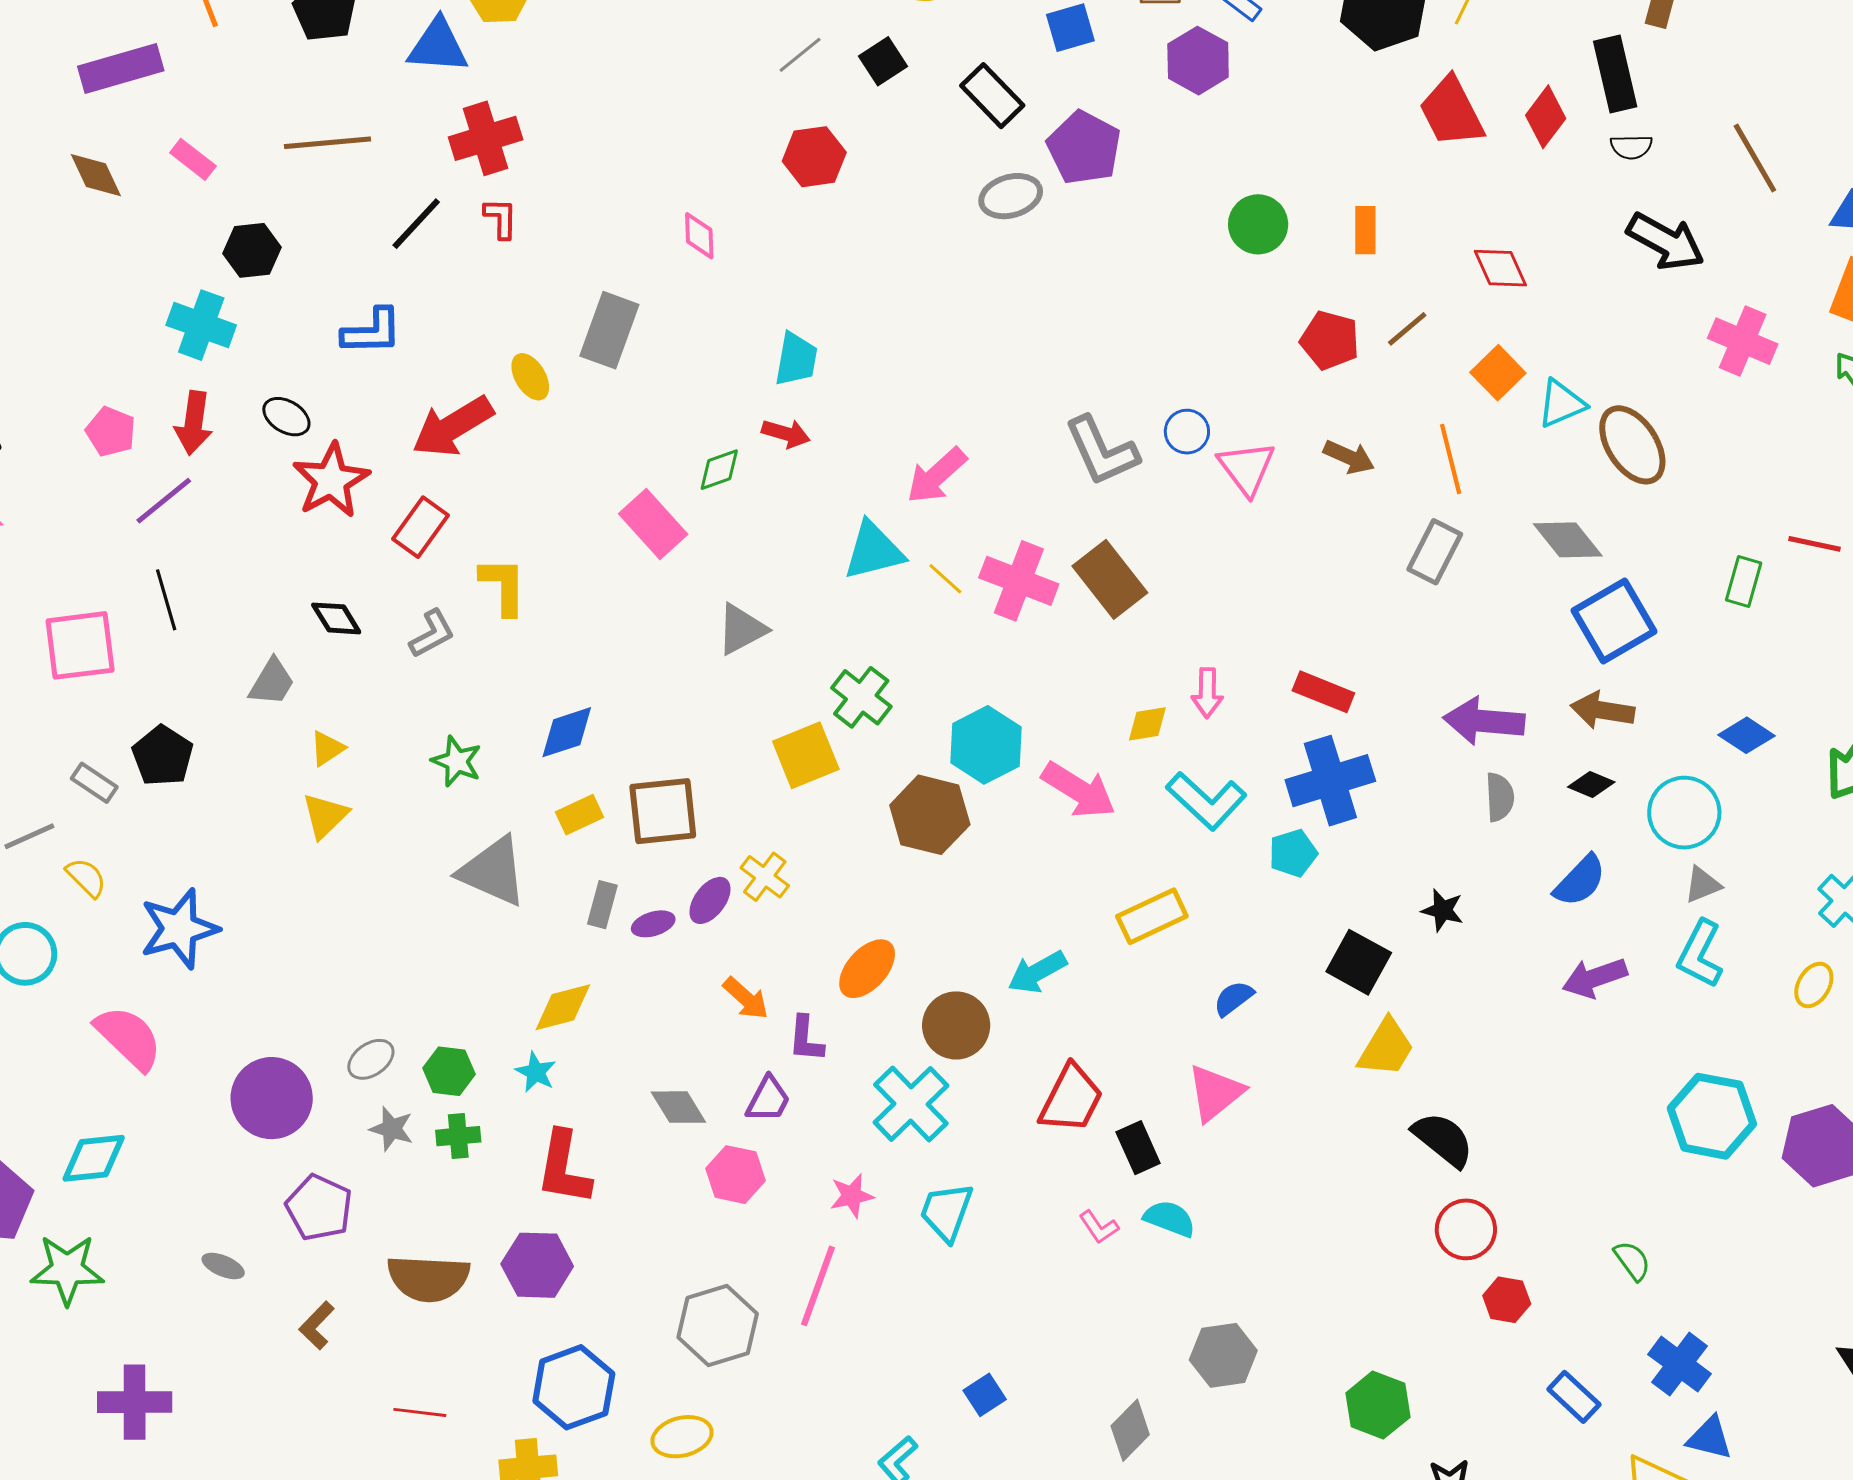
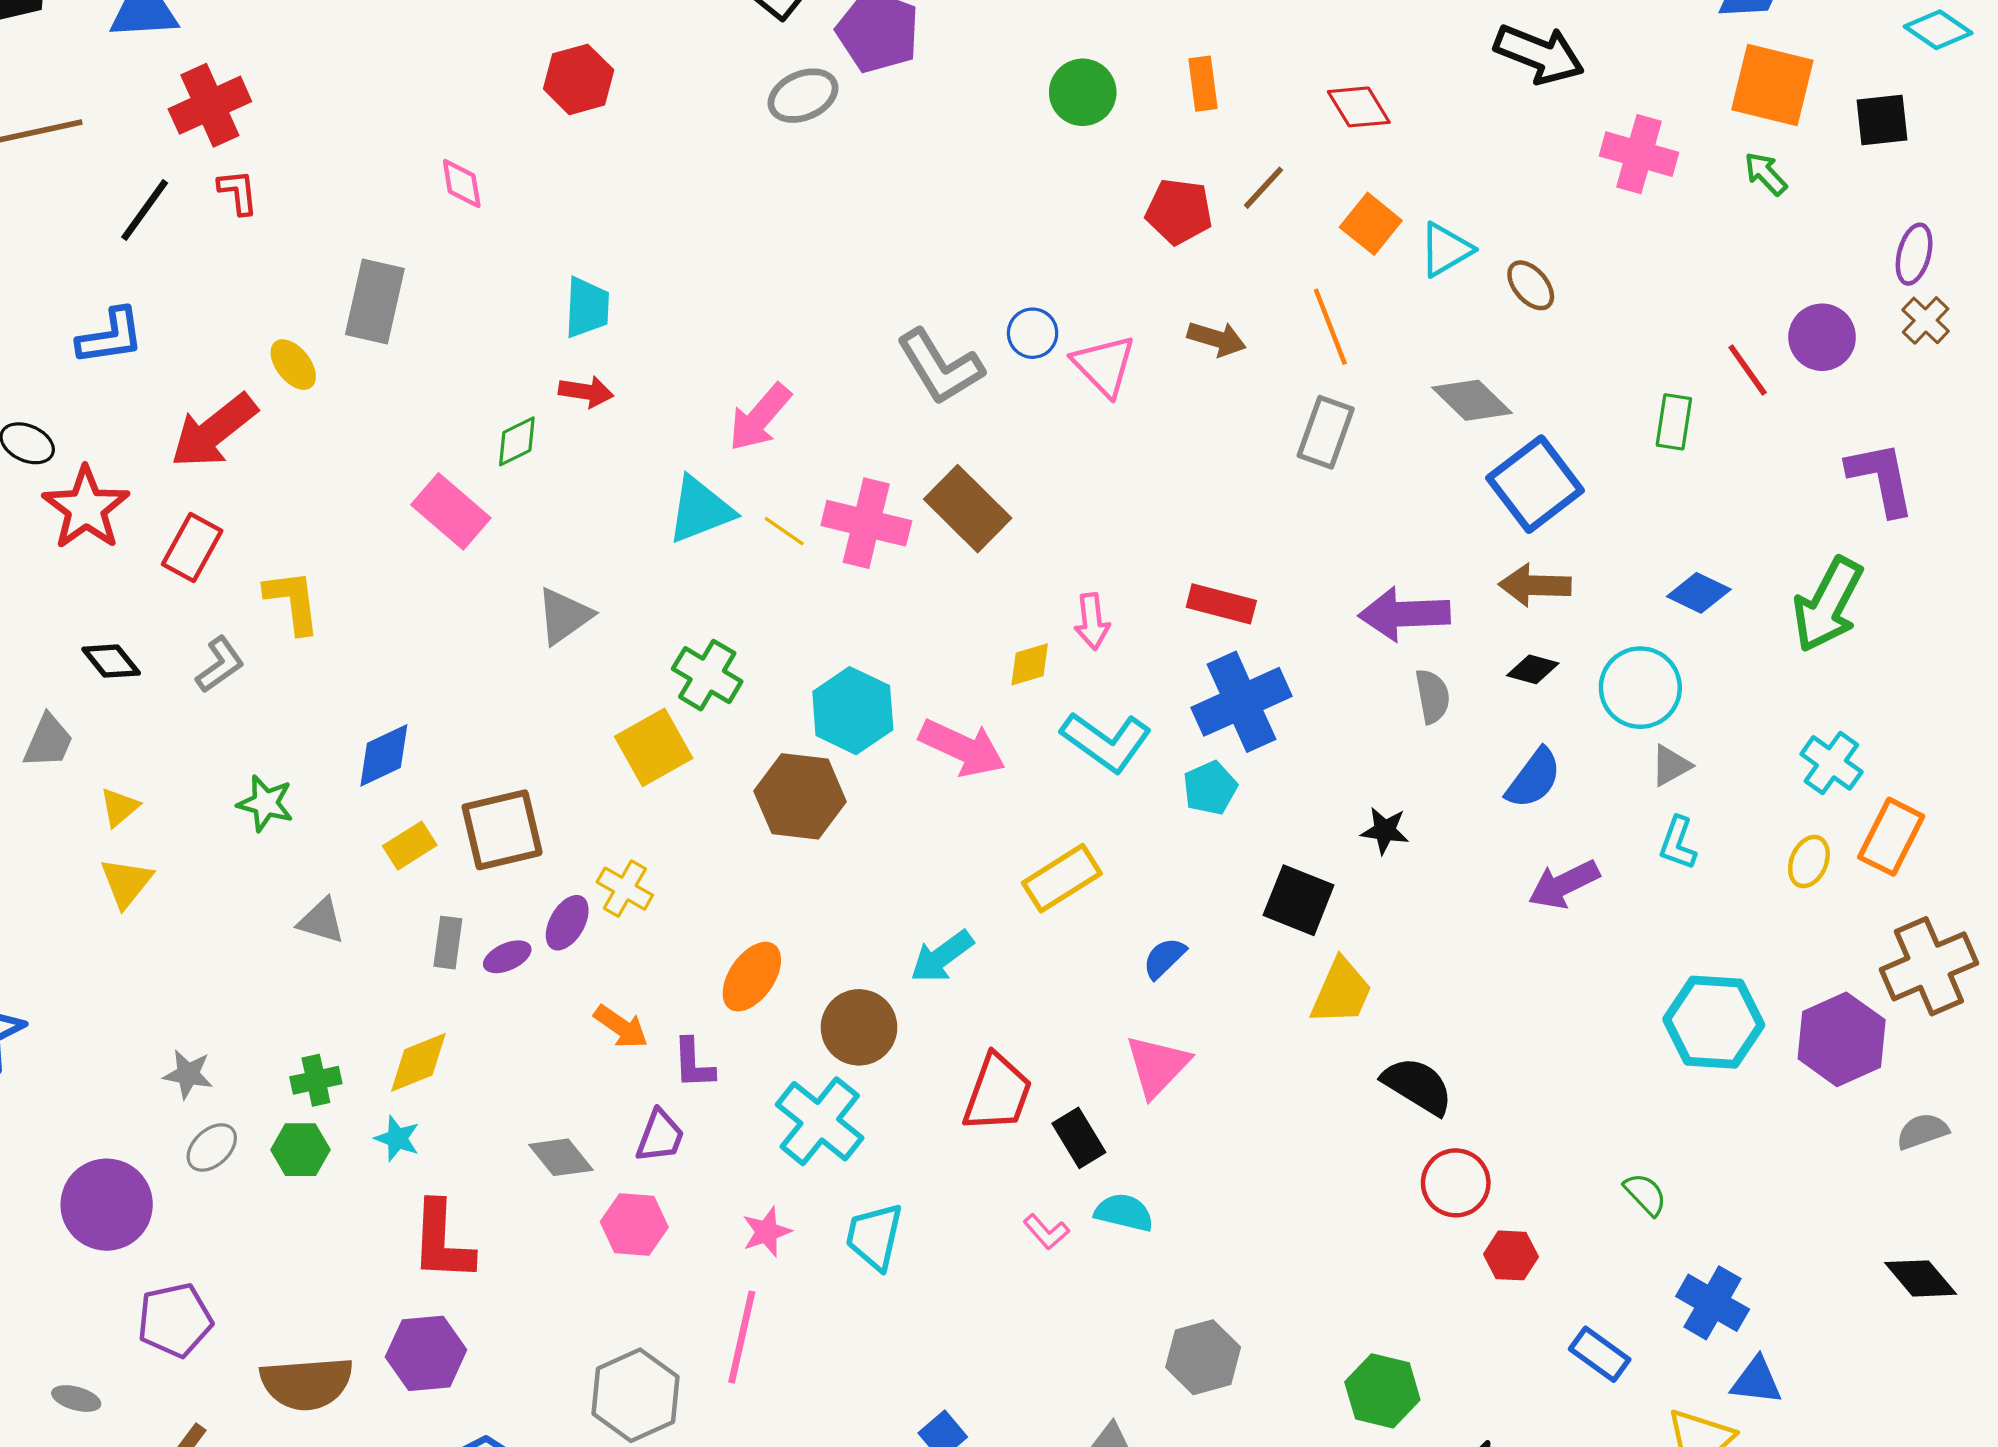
brown ellipse: (1632, 445) -> (1531, 285), size x0.6
red line: (1814, 544) -> (1748, 370), turned 50
gray triangle: (493, 871) -> (321, 921), size x0.6
cyan L-shape: (1700, 954) -> (1678, 843), size x0.7
gray star: (392, 1129) -> (188, 1074), moved
green cross: (458, 1136) -> (316, 1080), moved
purple pentagon: (319, 1208) -> (175, 1320), turned -30

